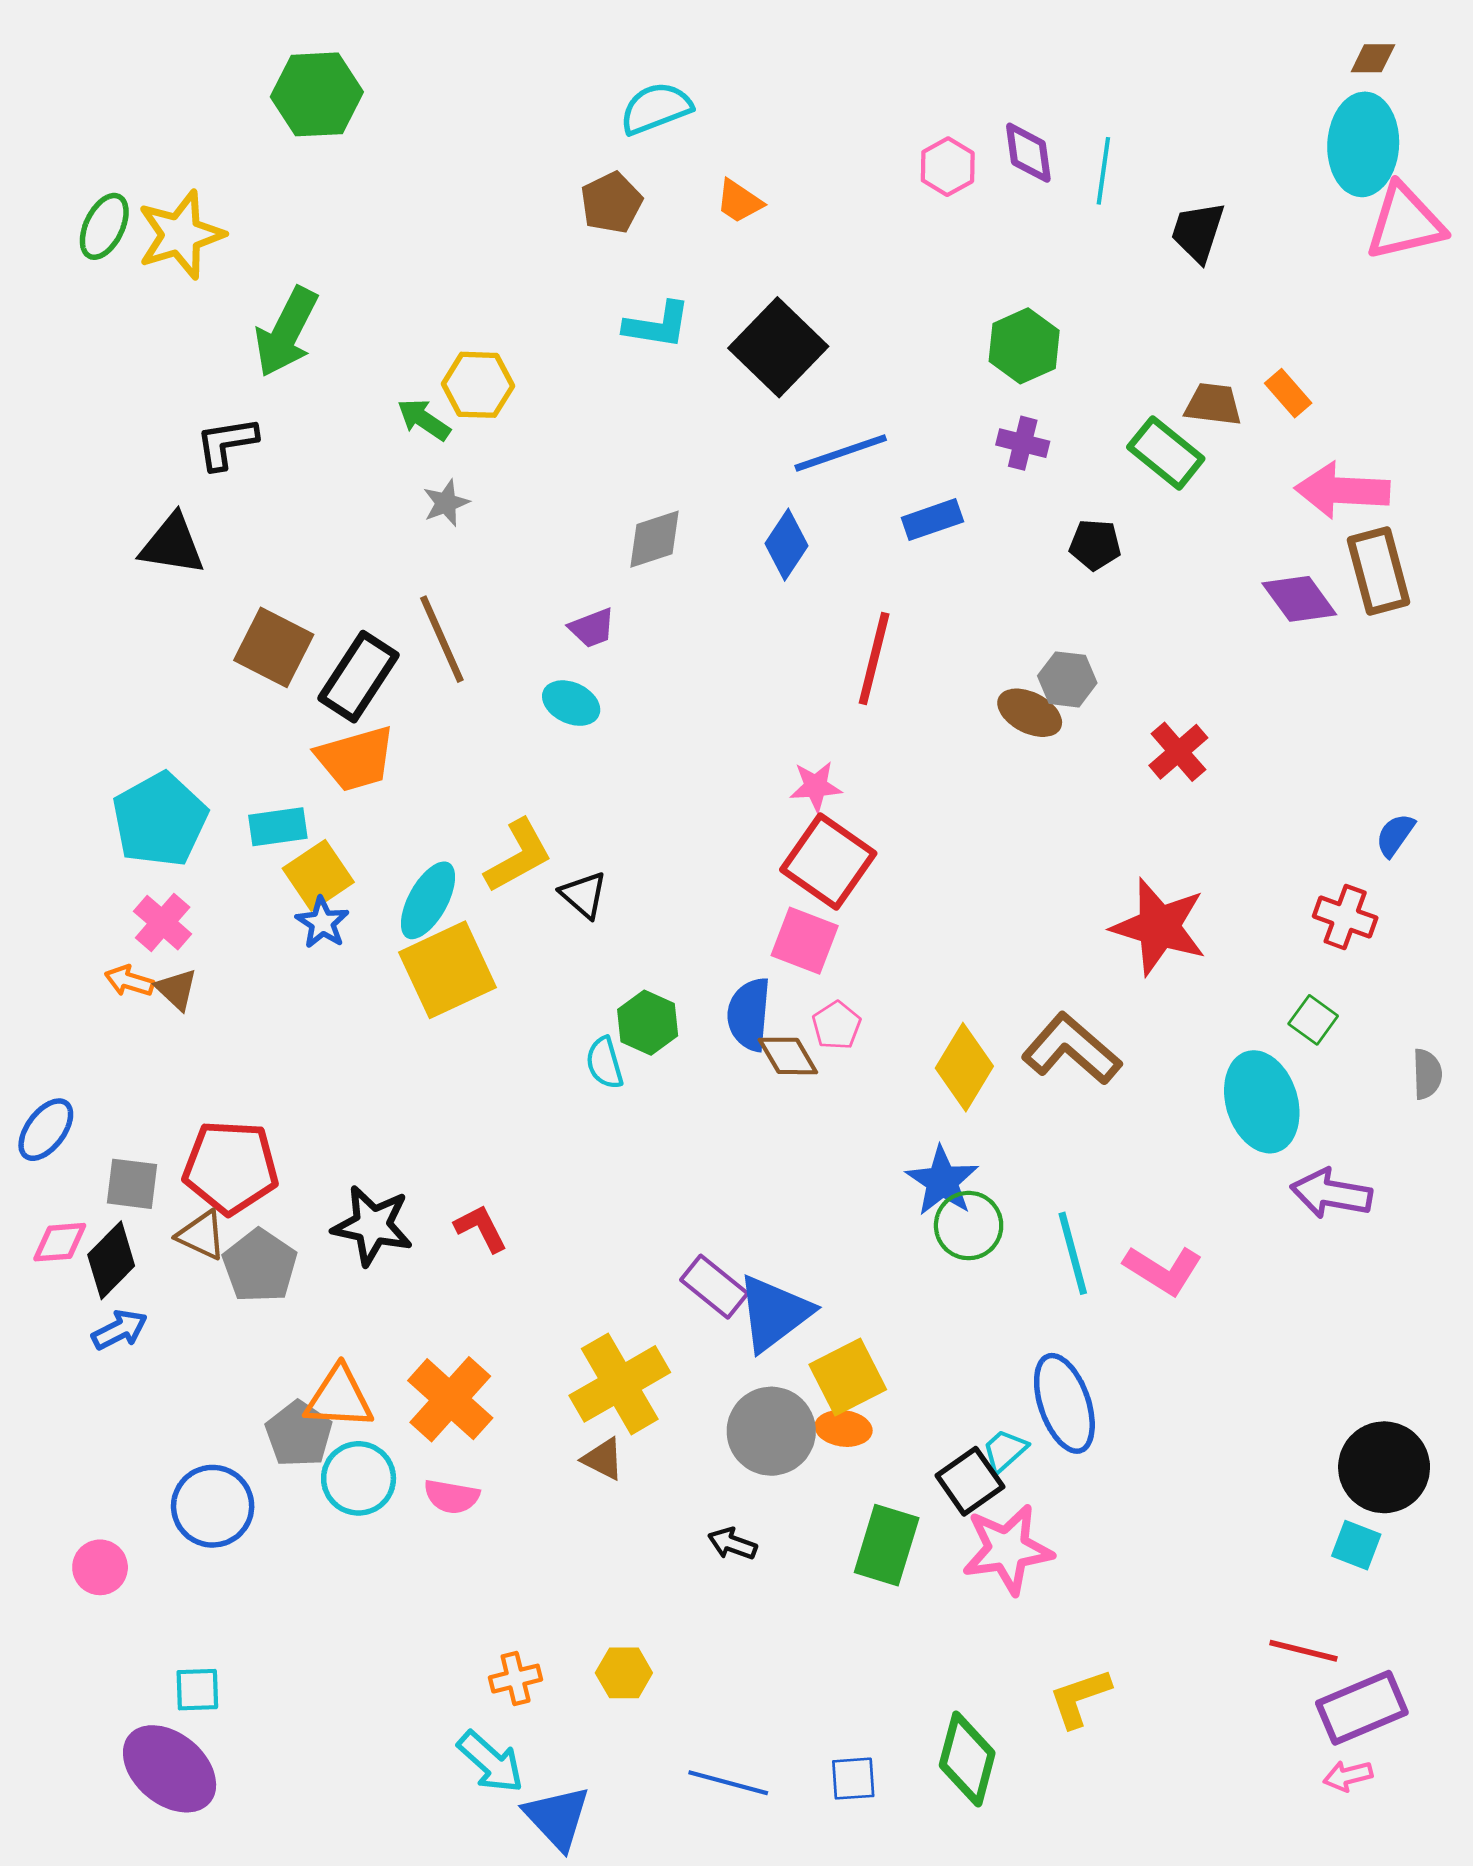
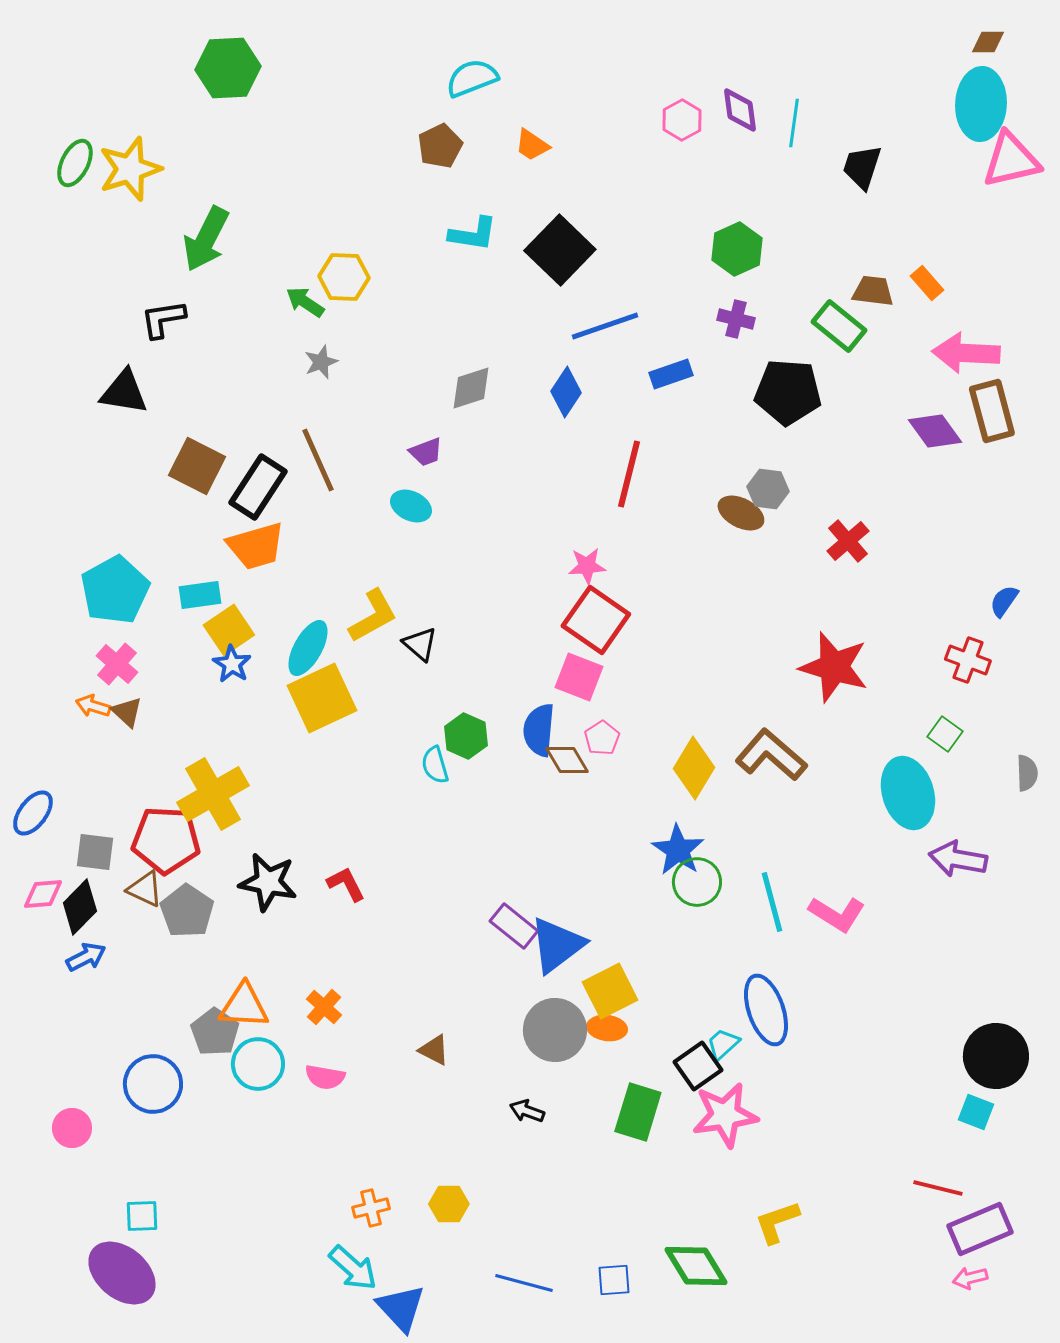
black pentagon: (1095, 545) -> (788, 392), size x1.8
yellow cross: (620, 1384) -> (213, 794), moved
orange cross: (450, 1399) -> (324, 1007), size x0.6
green diamond: (967, 1759) -> (696, 1266), turned -46

